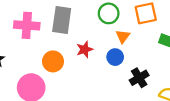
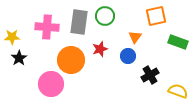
green circle: (109, 13) -> (105, 16), moved
orange circle: (53, 61) -> (71, 60), size x1.4

